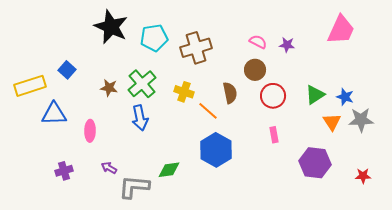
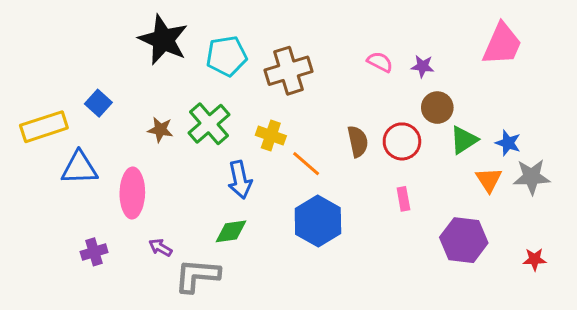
brown circle: (255, 70) -> (437, 108), moved
brown semicircle: (230, 93) -> (358, 141), moved
blue arrow: (140, 118) -> (240, 180), moved
pink ellipse: (90, 131) -> (132, 193), size x1.5
green diamond: (169, 170) -> (231, 231), moved

